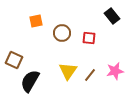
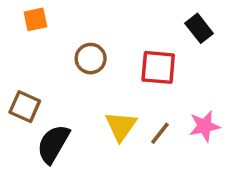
orange square: (36, 21) -> (35, 19), moved
brown circle: (62, 33) -> (91, 59), moved
red square: (89, 38) -> (158, 67), size x1.5

